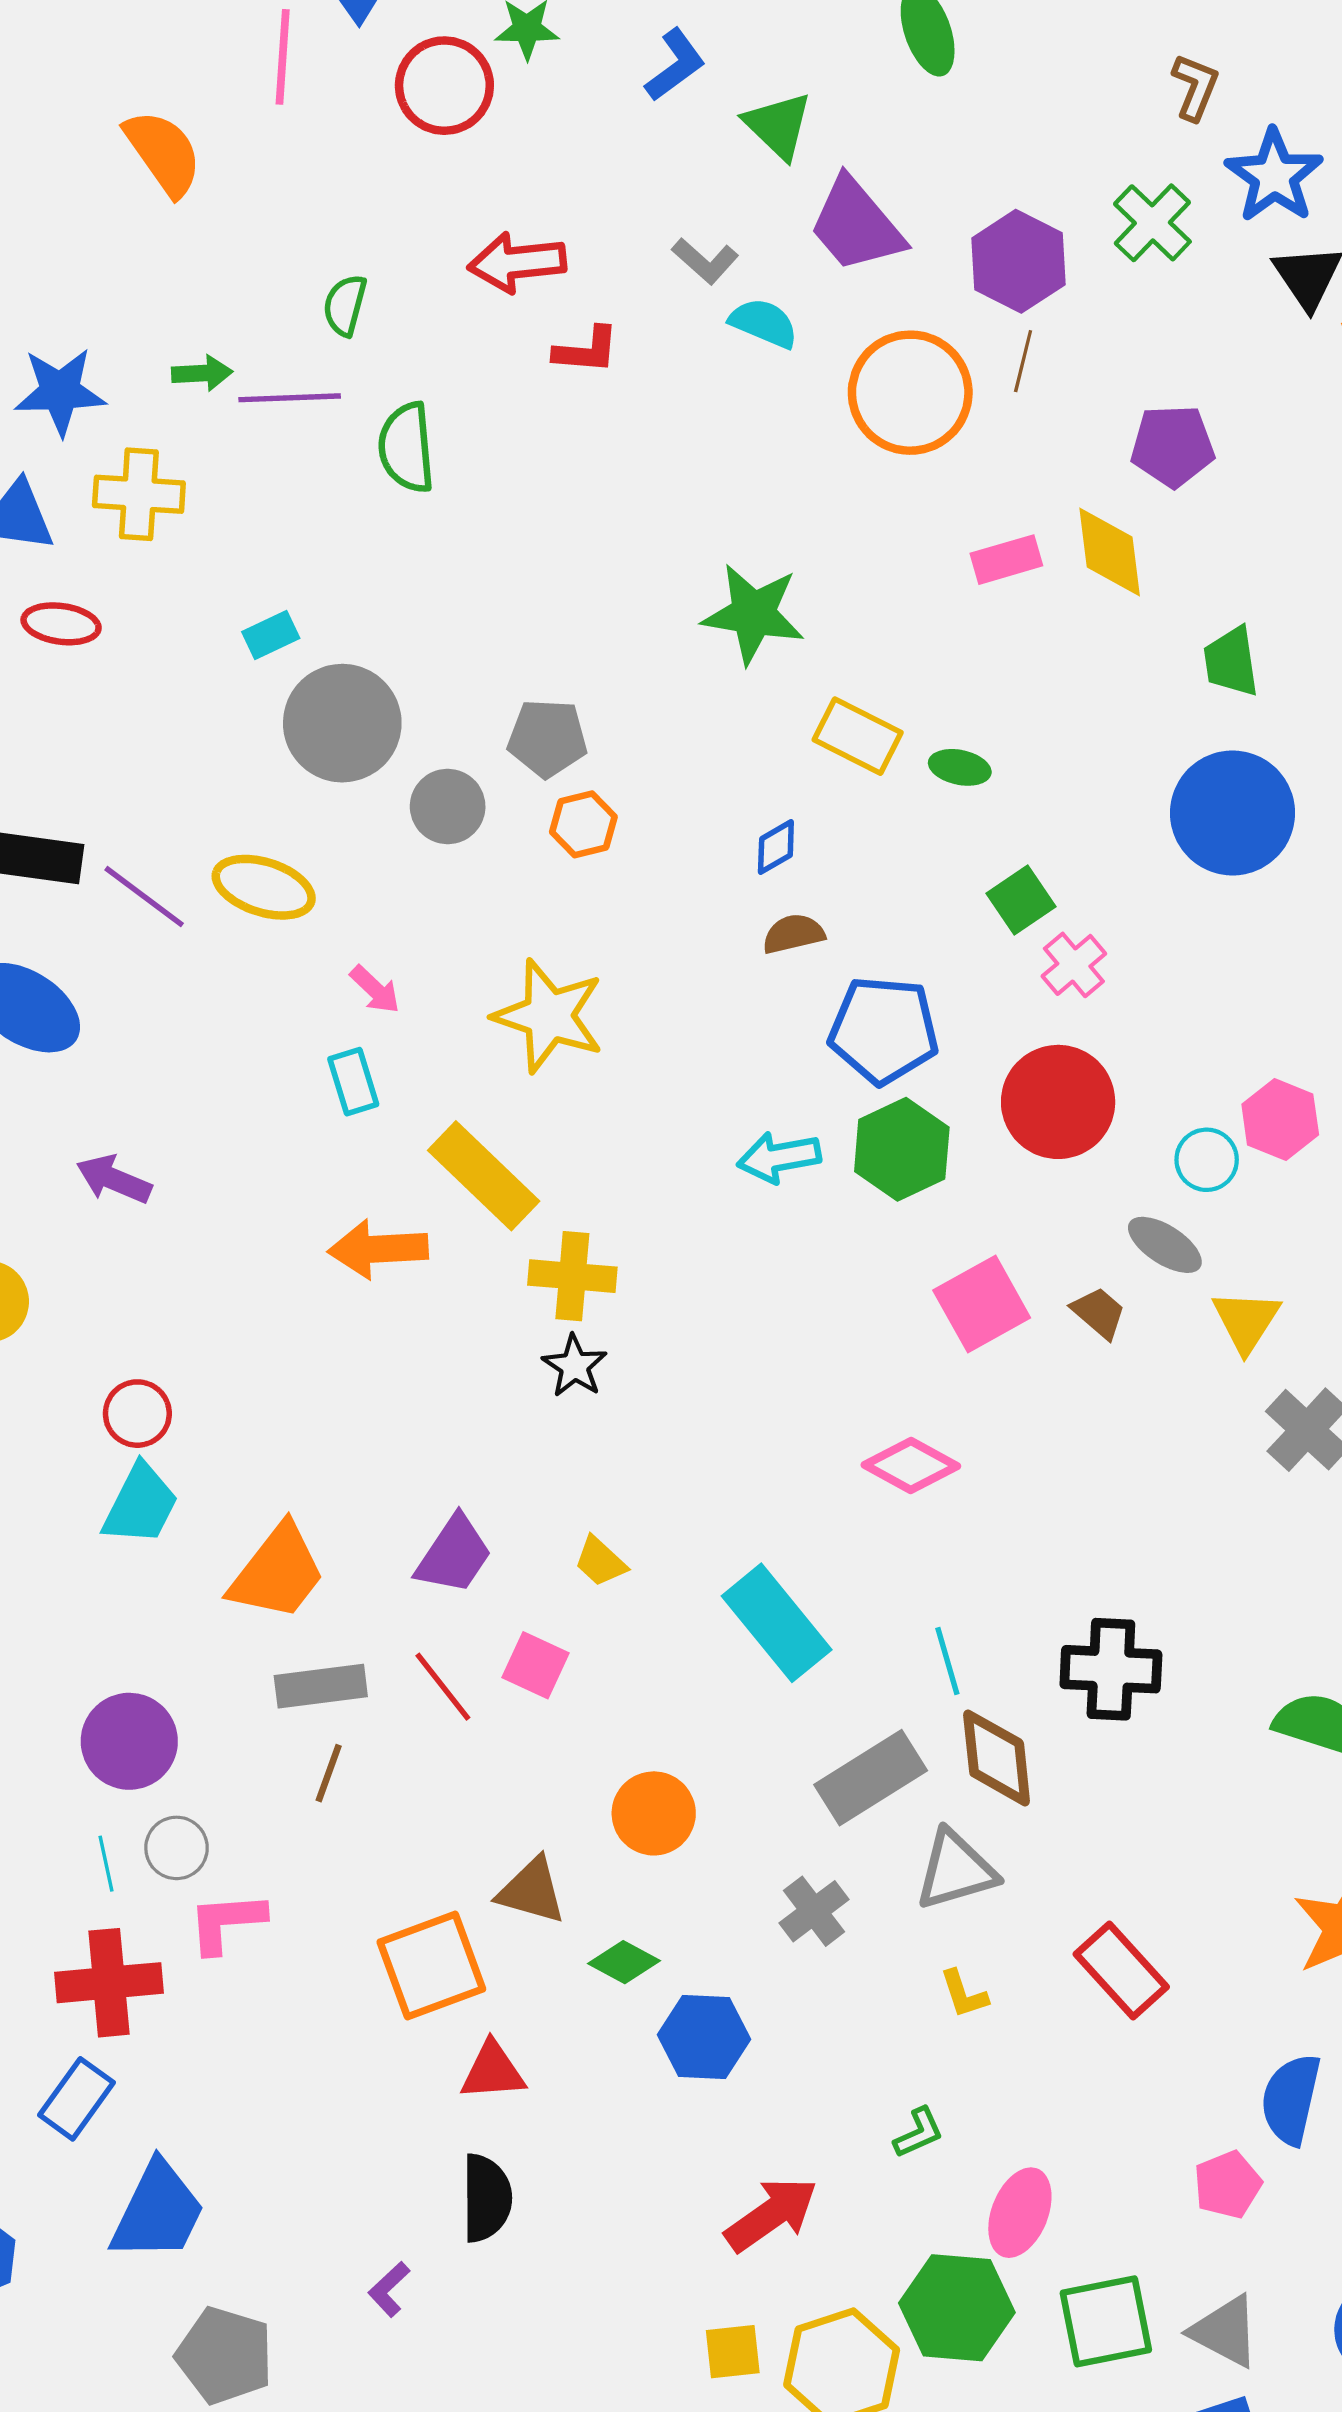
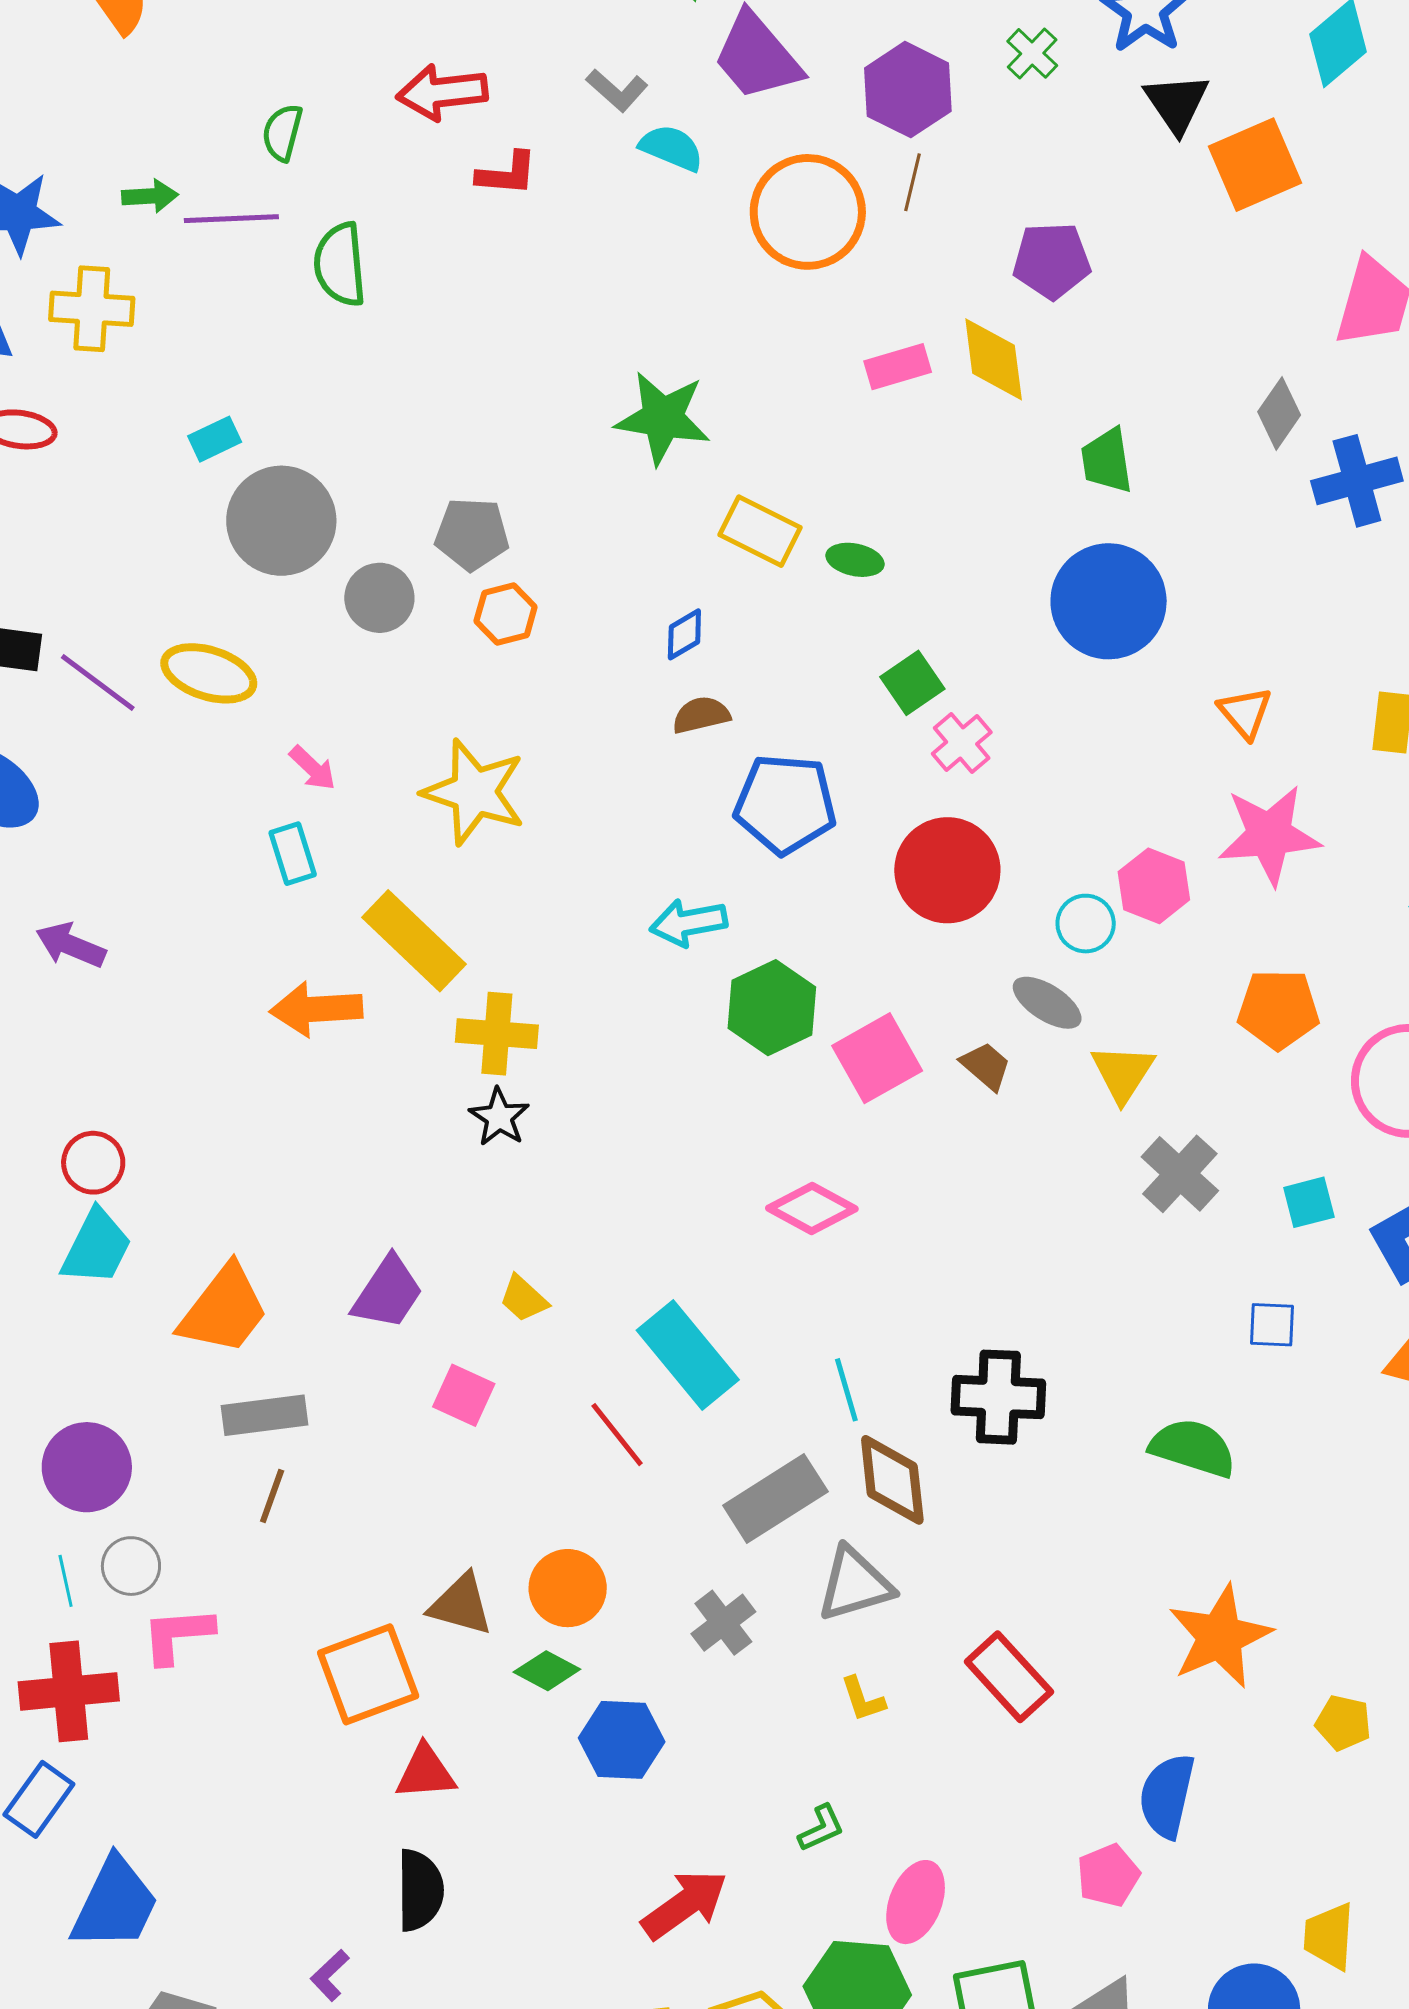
green cross: (1152, 223) -> (1032, 53), size x0.7
green hexagon: (902, 1149) -> (772, 1008), moved
red line: (443, 1687) -> (617, 1435), moved
orange circle: (654, 1813) -> (568, 1588), moved

